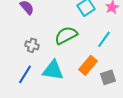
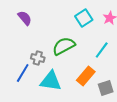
gray cross: (32, 45) -> (38, 58), moved
blue line: (25, 74) -> (23, 73), moved

